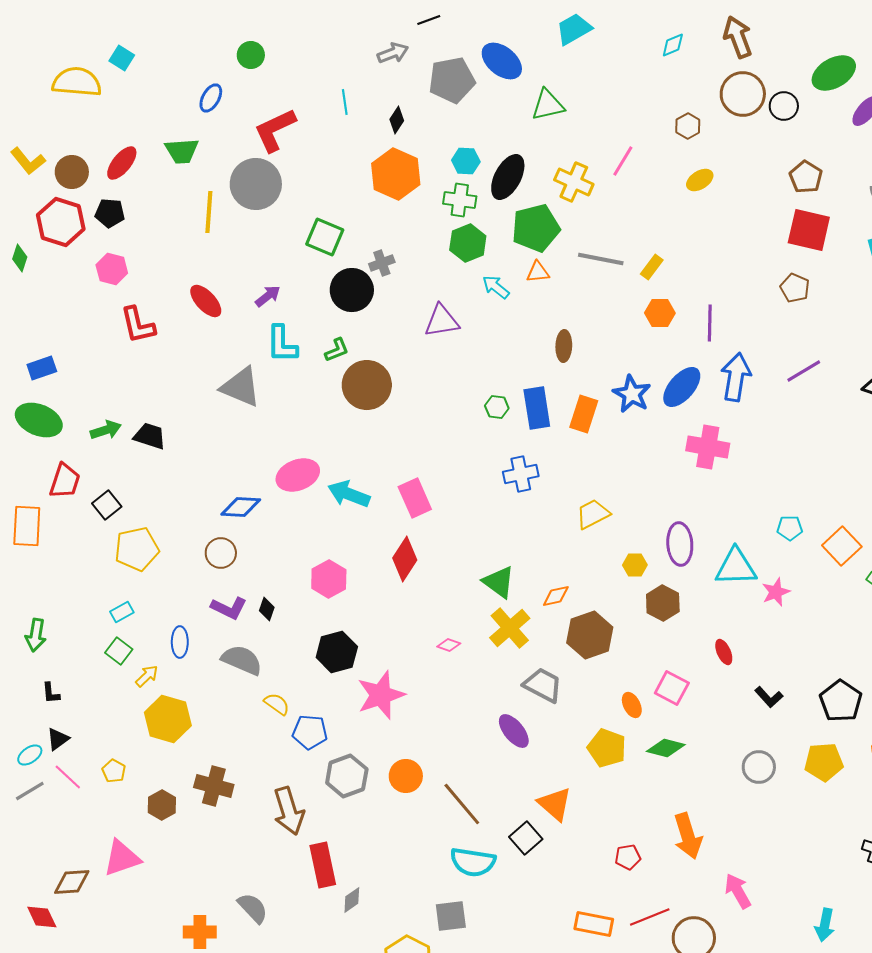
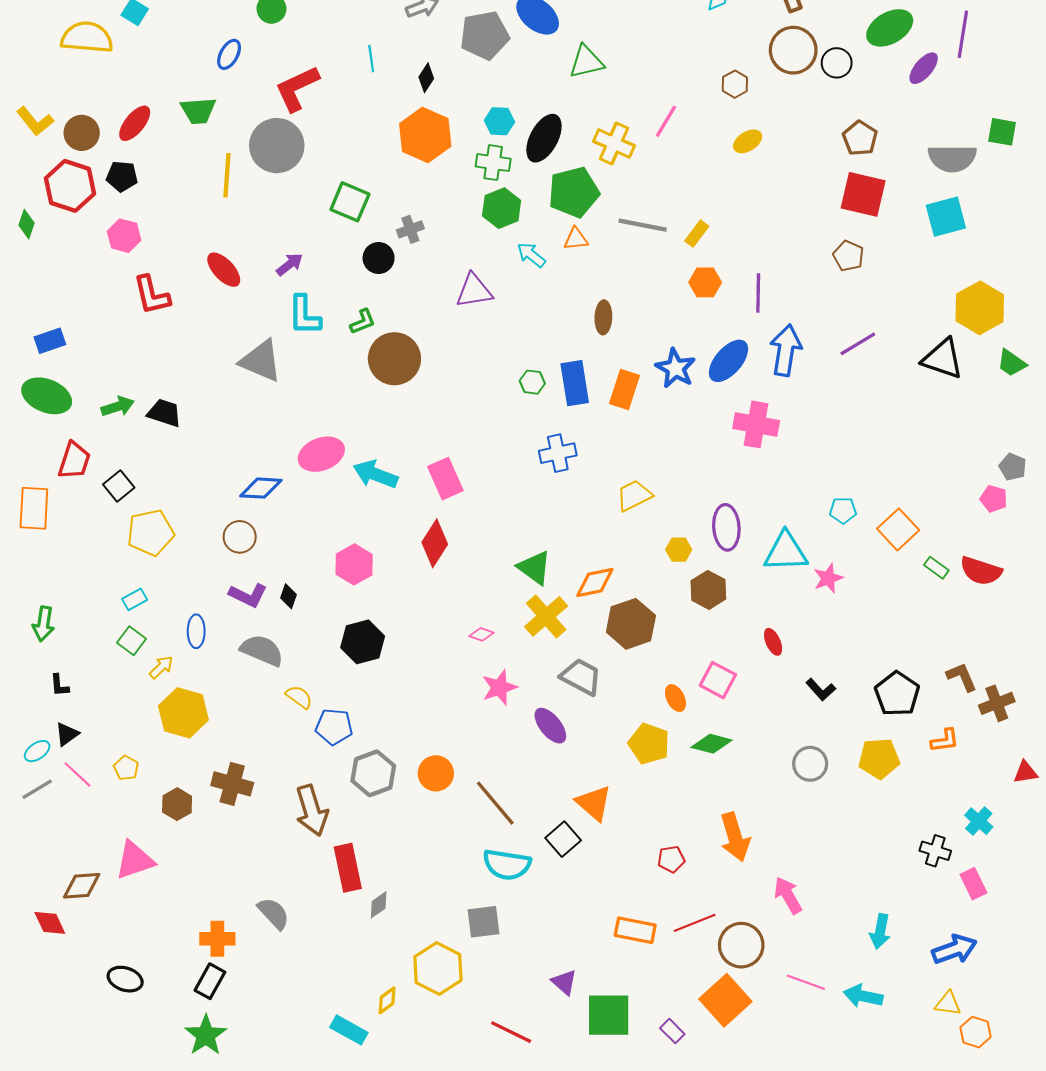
black circle: (352, 290) -> (379, 258), size x0.7
orange diamond: (556, 596) -> (595, 582), size x1.4
pink star: (381, 695) -> (499, 687), moved, size x0.7

